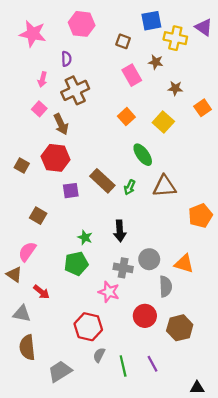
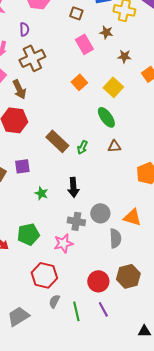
green ellipse: (143, 155) -> (106, 117), moved
brown triangle: (164, 186) -> (114, 146), size x0.6
purple square: (71, 191) -> (22, 166), moved
green pentagon: (76, 264) -> (28, 234), moved
pink star: (109, 292) -> (63, 243), turned -30
red circle: (145, 316) -> (98, 281), moved

